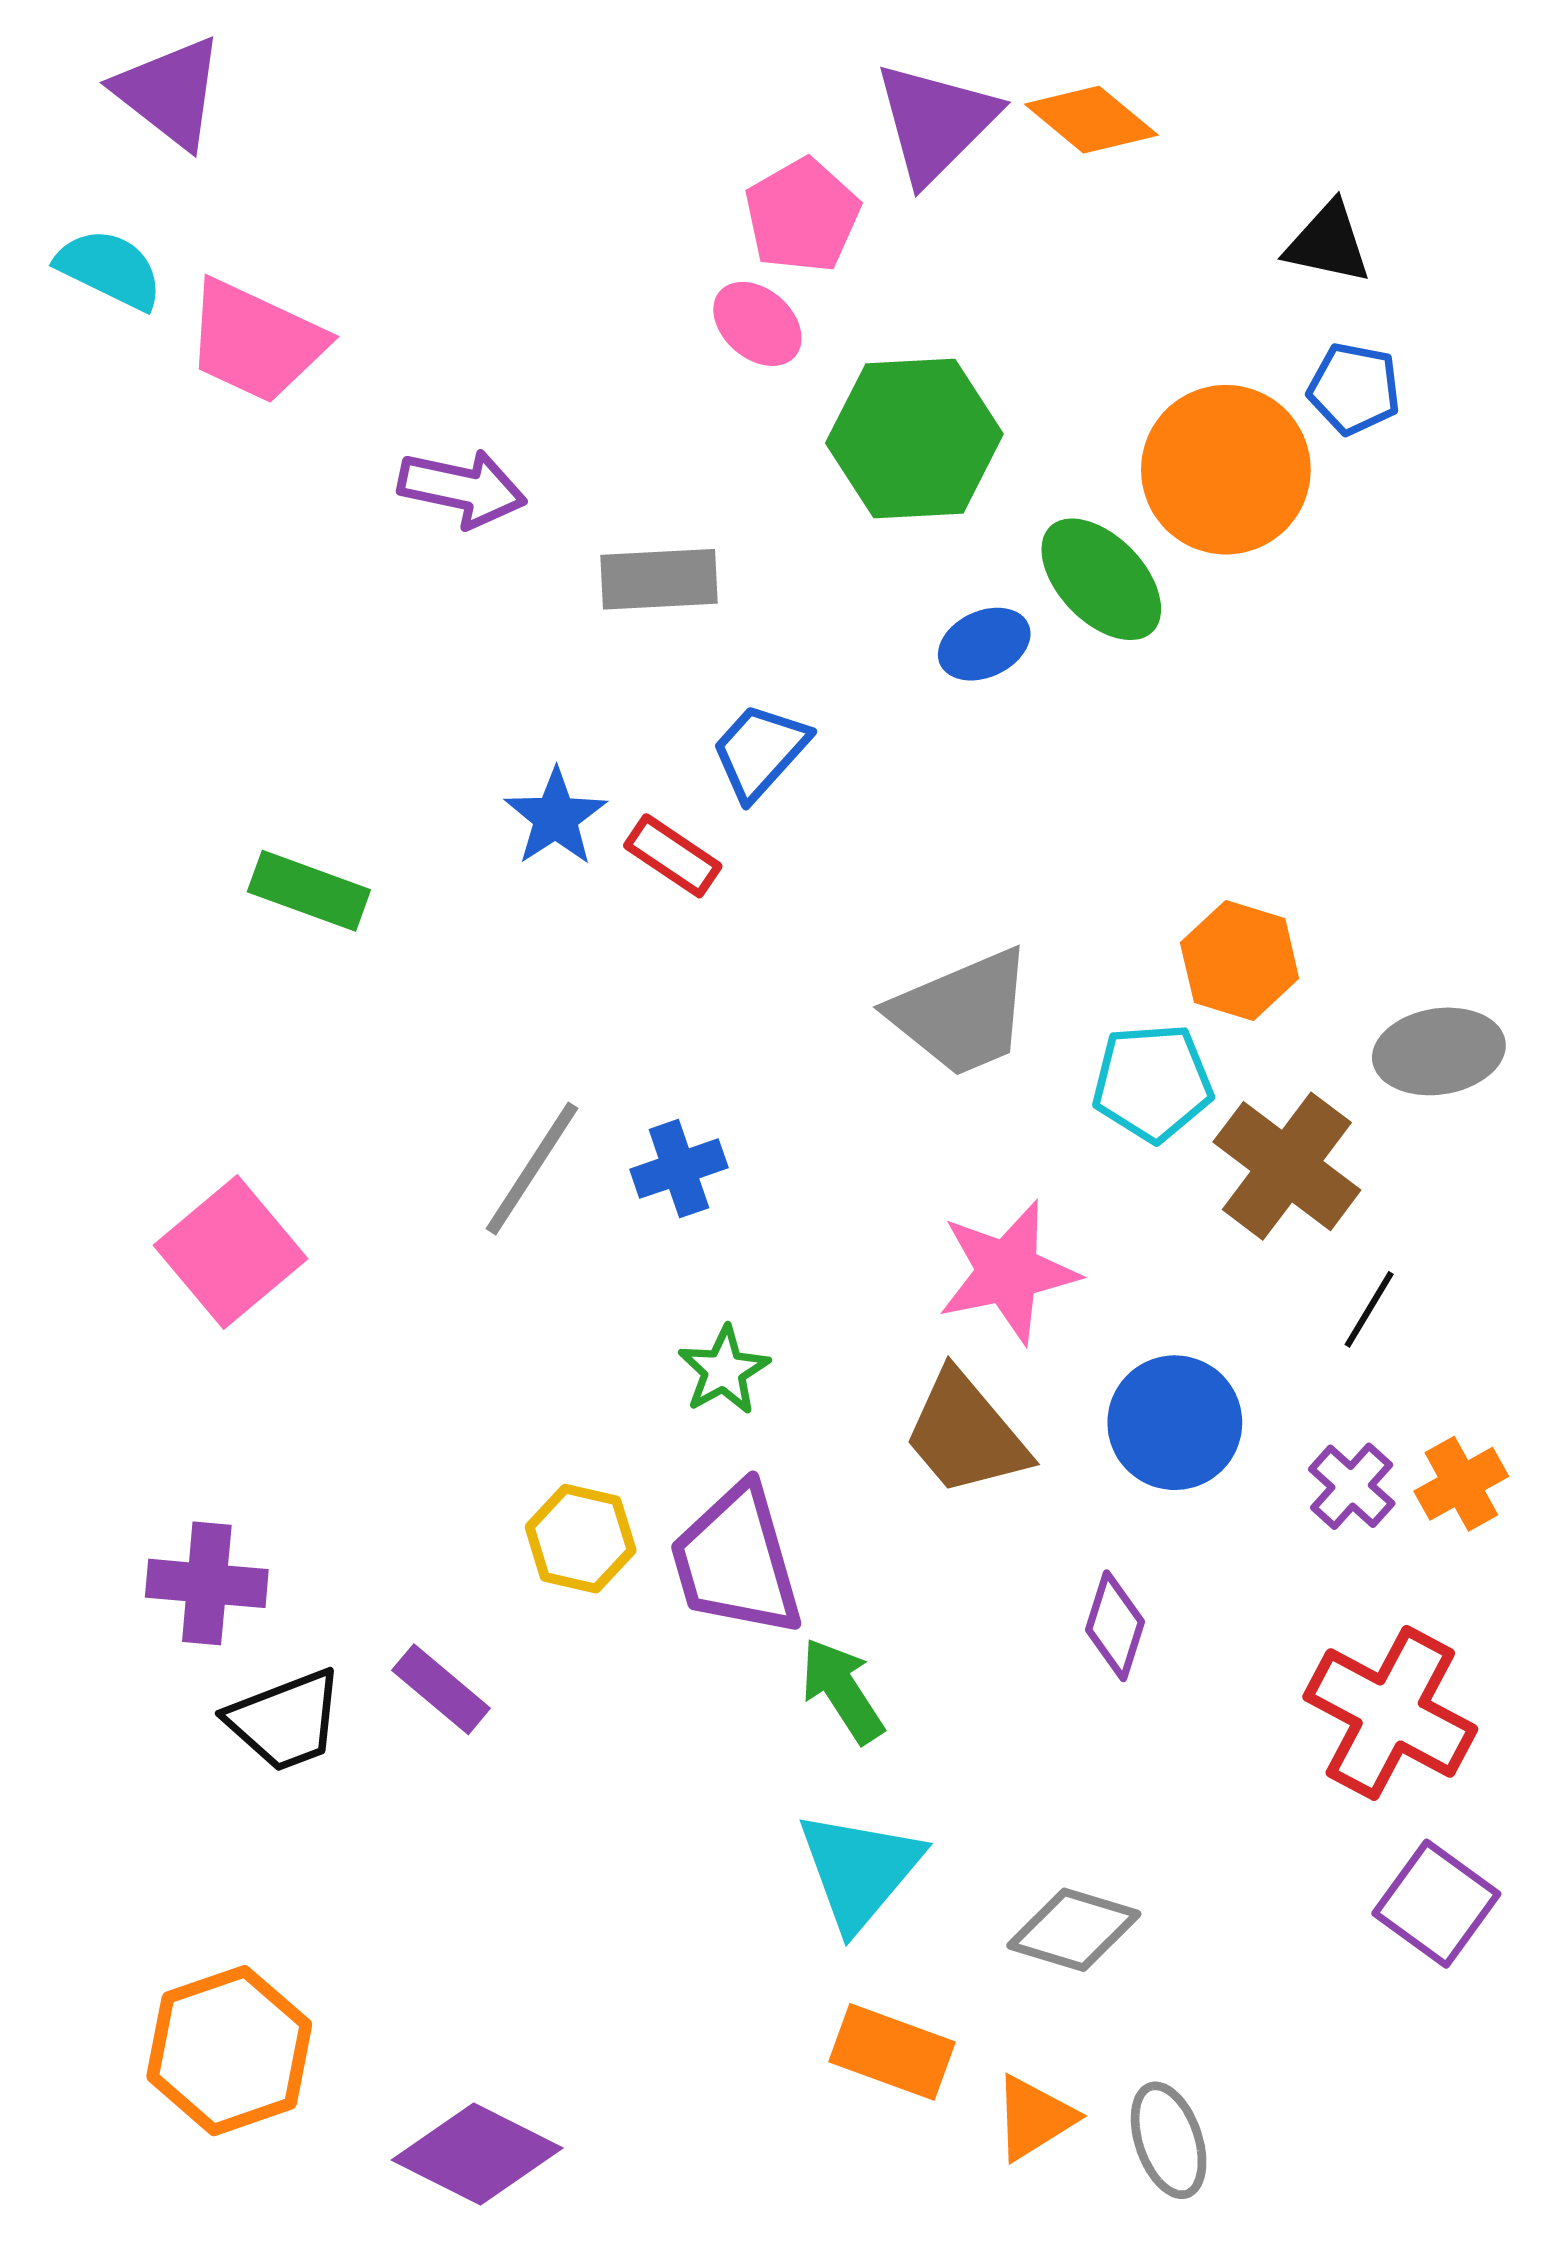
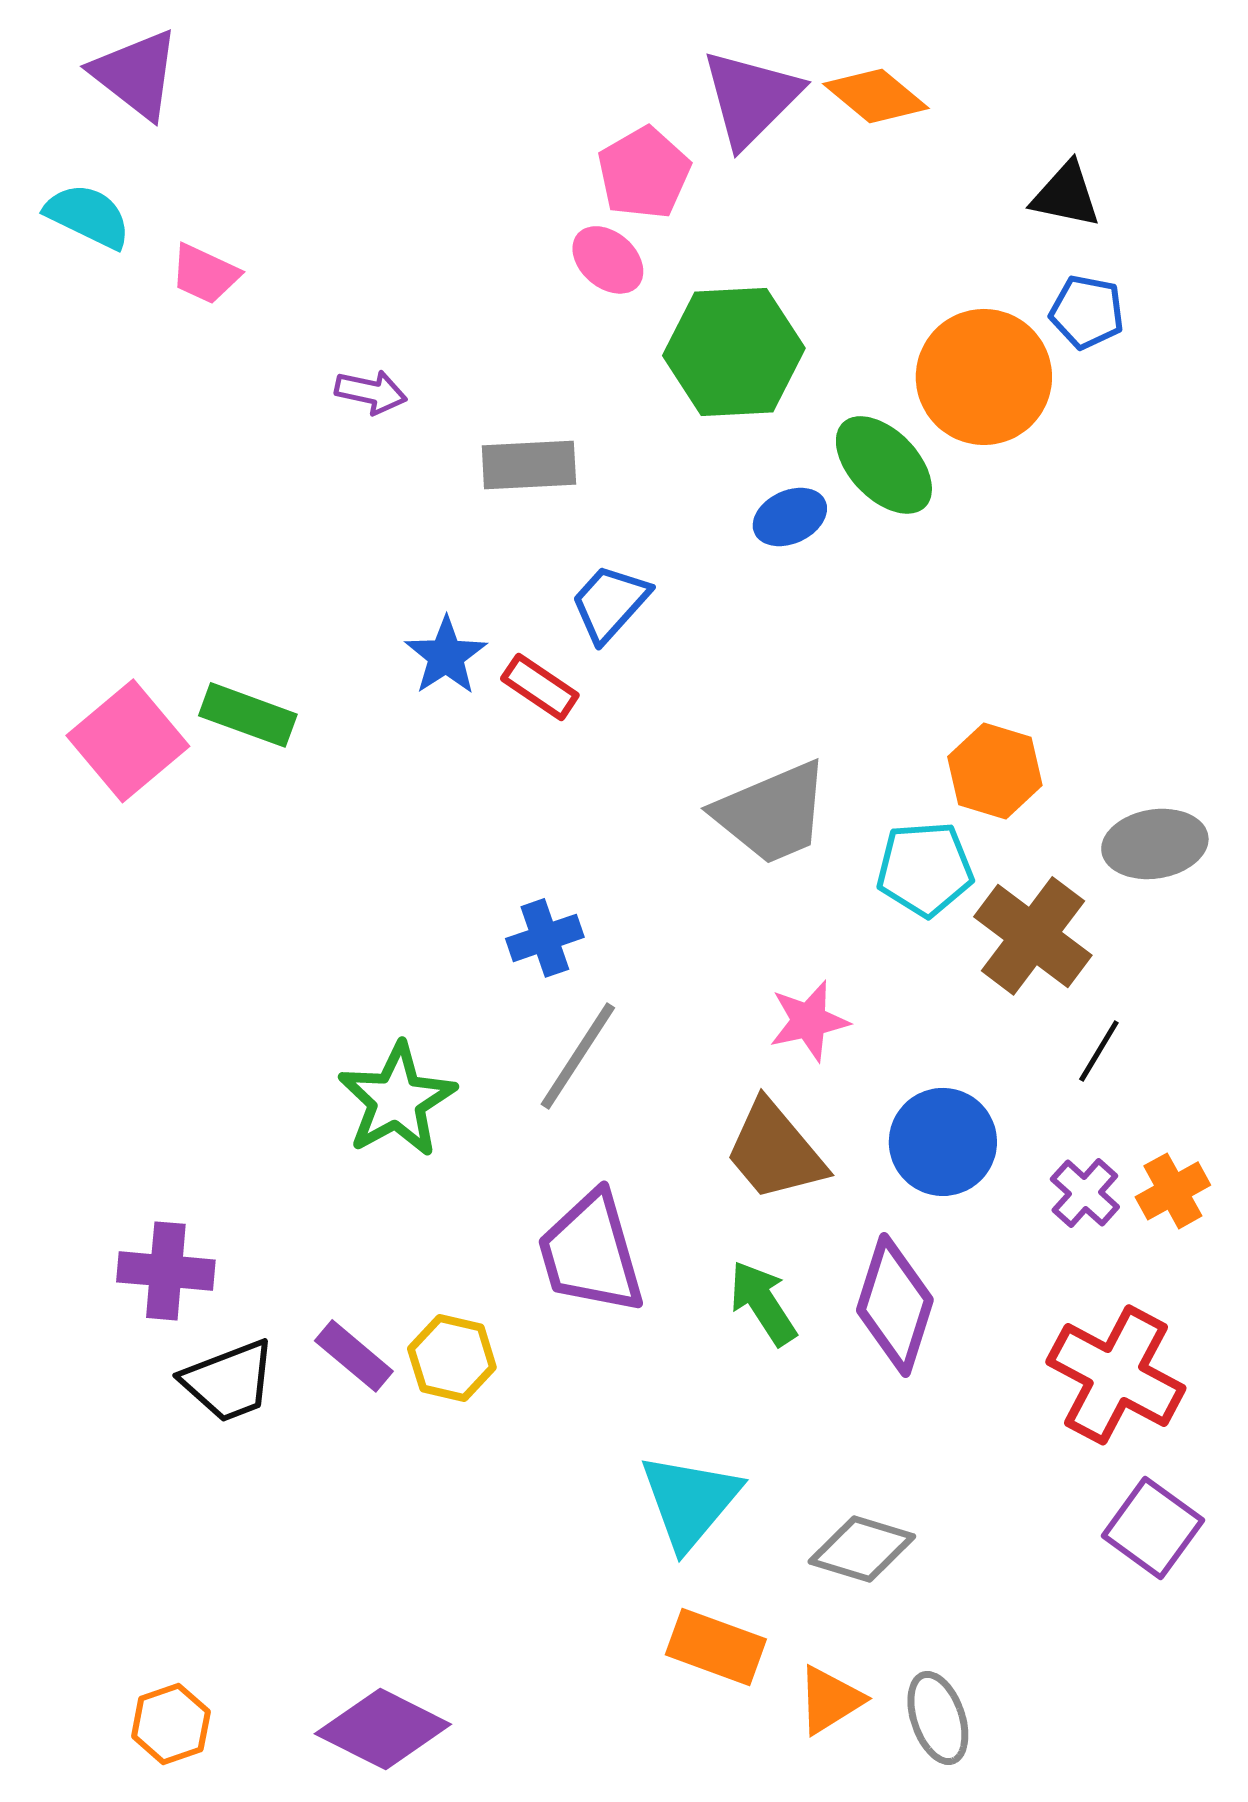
pink trapezoid: (255, 341) -> (205, 274), size x0.6
purple arrow: (462, 488) -> (371, 392), size x0.7
gray line: (532, 1169) -> (578, 1056), moved
pink square: (230, 1252) -> (128, 741), moved
pink star: (1008, 1272) -> (809, 1021), size x0.7
green star: (724, 1370) -> (397, 1100), moved, size x1.6
yellow hexagon: (581, 1539) -> (452, 1358), moved
purple diamond: (1115, 1626) -> (895, 1305), size x1.6
green arrow: (842, 1691) -> (763, 1303), moved
orange hexagon: (229, 2051) -> (171, 1724), moved, size x0.6

